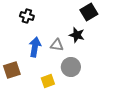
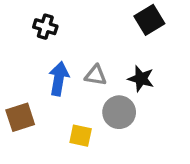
black star: (77, 35) -> (141, 79), moved
yellow square: (48, 81) -> (81, 136), turned 32

